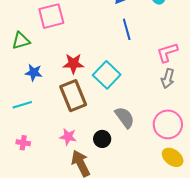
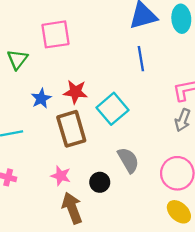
green triangle: (21, 41) -> (17, 59), turned -42
blue star: (34, 72) -> (41, 99), moved, turned 30

